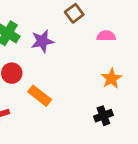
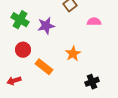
orange star: (111, 78) -> (73, 54), moved

